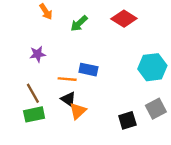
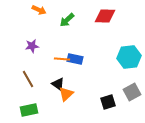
orange arrow: (46, 12) -> (39, 10), turned -32
red diamond: (124, 19) -> (105, 16), turned -30
orange line: (67, 79) -> (62, 59), moved
green rectangle: (34, 114) -> (29, 110), moved

